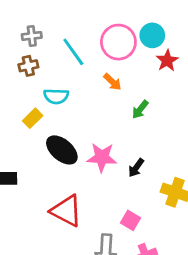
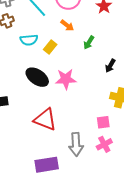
yellow rectangle: (33, 118) -> (50, 47), moved
black arrow: (136, 168) -> (110, 66), moved
pink square: (130, 220) -> (103, 122), moved, turned -32

